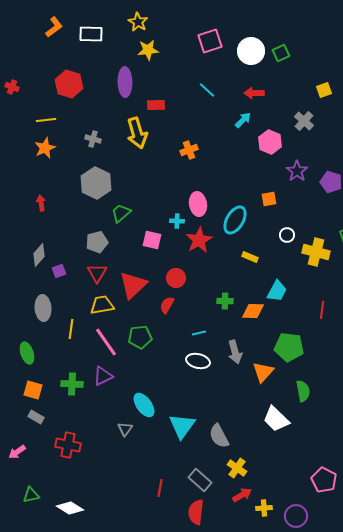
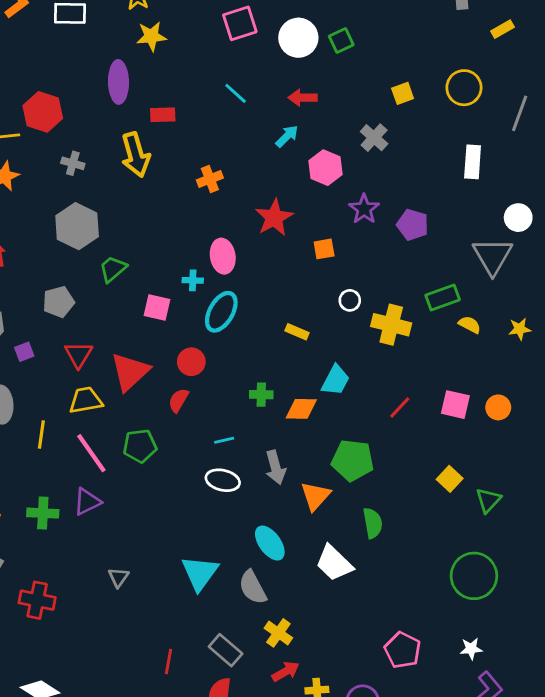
red hexagon: (69, 84) -> (43, 112), moved
cyan ellipse: (235, 220) -> (221, 312), moved
red star: (199, 240) -> (274, 218), moved
gray pentagon: (97, 242) -> (59, 302), moved
red line: (322, 310) -> (400, 407), turned 36
cyan ellipse: (144, 405) -> (270, 543), moved

